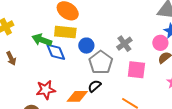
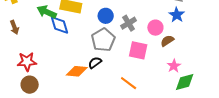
pink circle: (160, 43) -> (155, 28), moved
blue circle: (86, 46) -> (106, 16), moved
red star: (46, 90) -> (27, 62), moved

